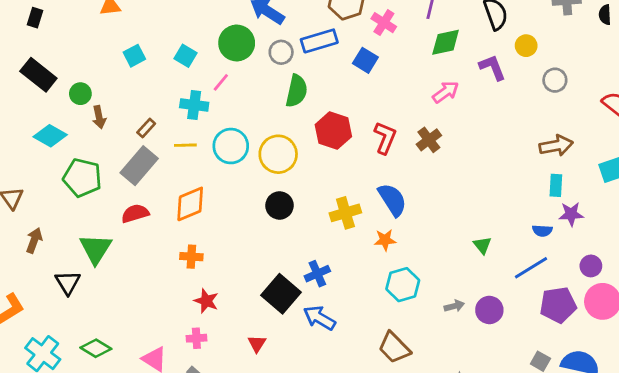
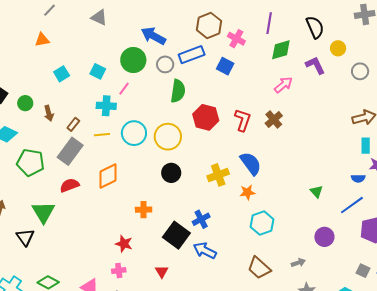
brown arrow: (99, 117) -> (49, 113), moved
orange cross: (191, 257) -> (144, 210), moved
gray arrow: (454, 306) -> (298, 263), moved

